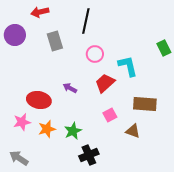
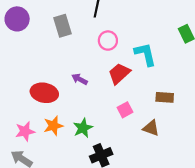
brown rectangle: (145, 104) -> (165, 97), size x0.7
pink star: (22, 122) -> (25, 131), moved

